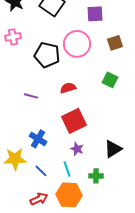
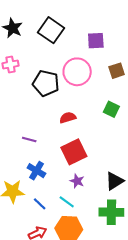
purple line: (31, 96) -> (29, 139), moved
cyan line: (67, 169) -> (67, 202), turned -35
green cross: (96, 176) -> (111, 212), moved, size x1.6

